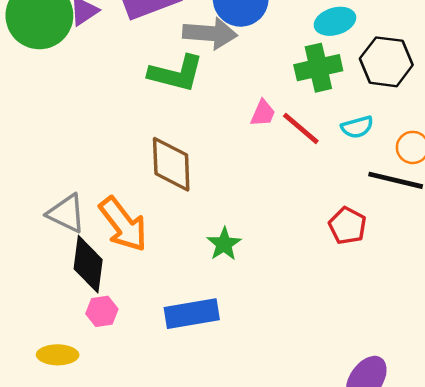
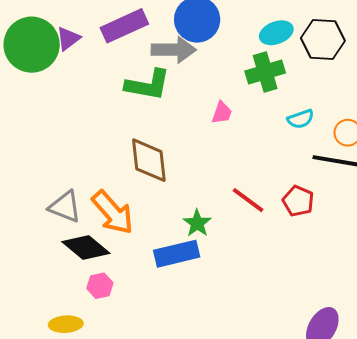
black hexagon: (386, 62) -> (323, 39), moved
red line: (301, 128) -> (248, 200), moved
black diamond: (88, 264) -> (86, 247), turned -54
blue rectangle: (192, 314) -> (177, 254), moved

